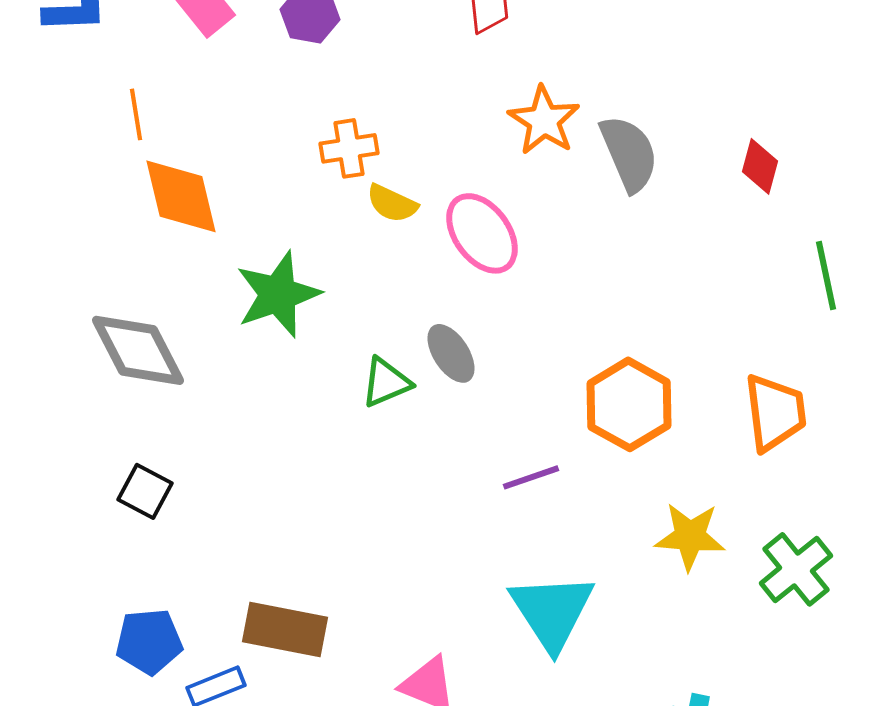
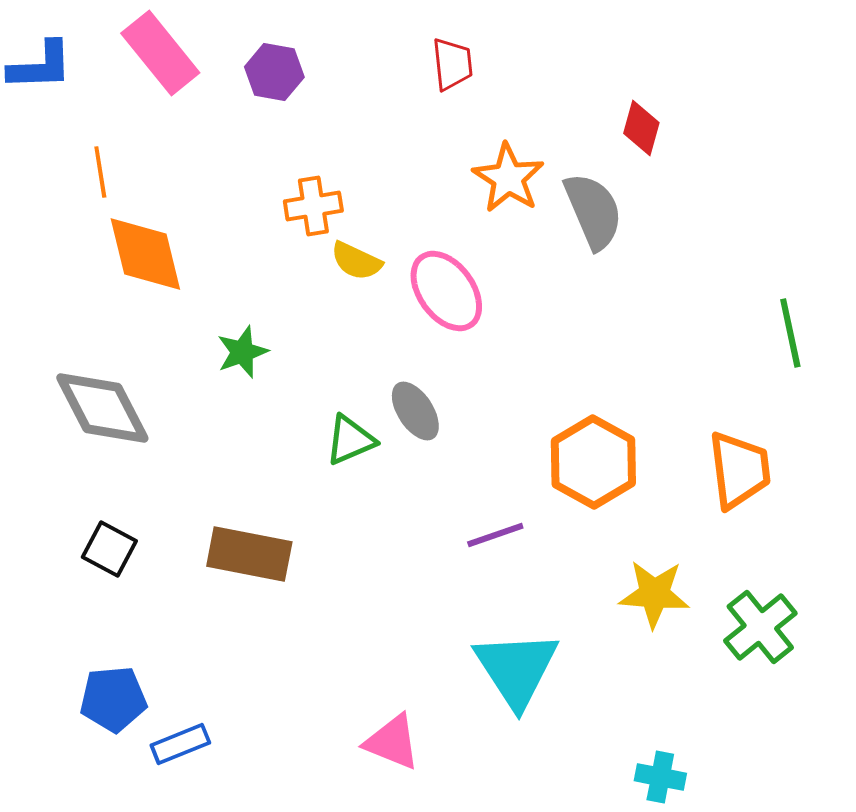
red diamond: (760, 166) -> (641, 128), moved
green star: (278, 294) -> (242, 352), size x0.6
brown rectangle: (285, 629) -> (249, 554), moved

